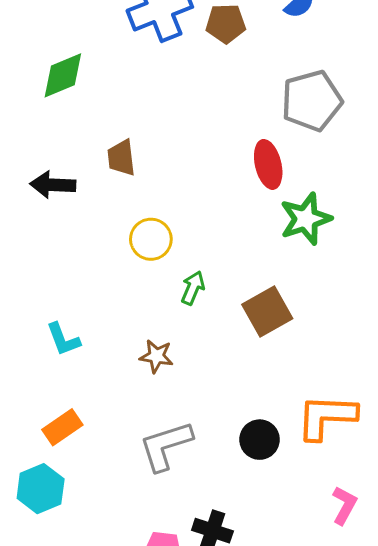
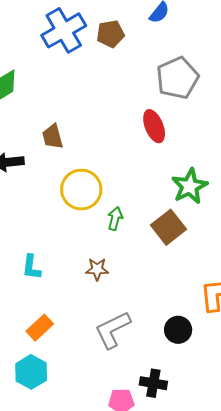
green star: (306, 219) -> (190, 186), moved
yellow circle: (151, 239) -> (81, 190), size x1.4
cyan L-shape: (63, 339) -> (31, 267), turned 36
black circle: (260, 440) -> (178, 330), moved

